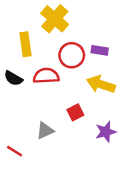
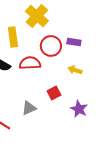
yellow arrow: (101, 84) -> (75, 70), size x0.6
purple star: (106, 132) -> (79, 109), turned -30

